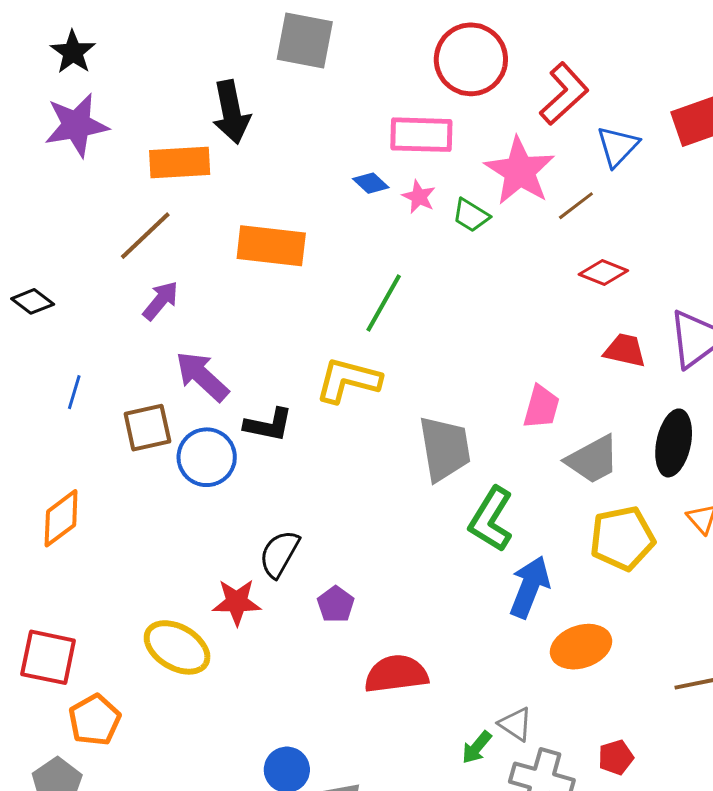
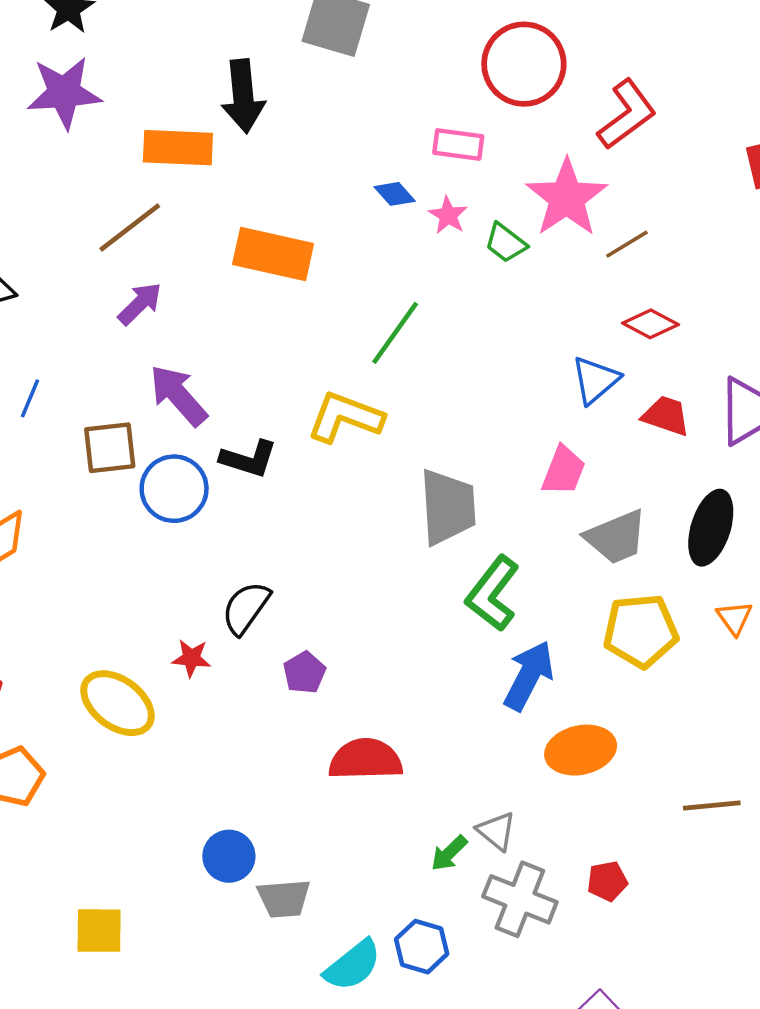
pink rectangle: (421, 135) -> (458, 145), size x0.7
blue triangle: (618, 146) -> (595, 380), moved
red star: (237, 602) -> (191, 658), size x0.7

